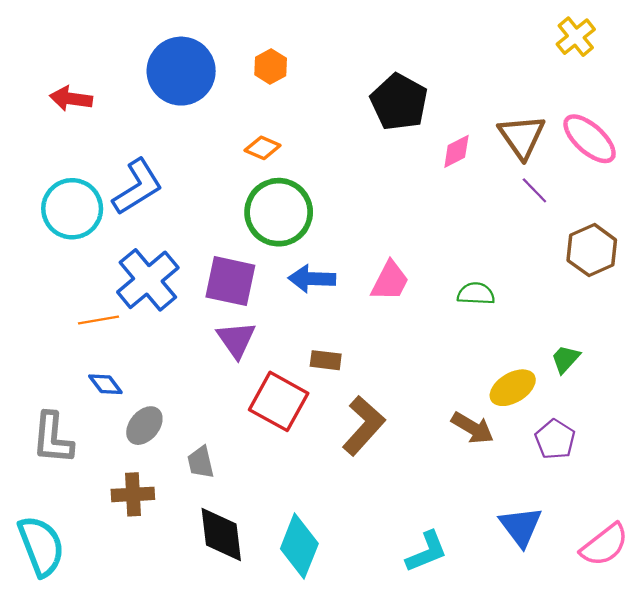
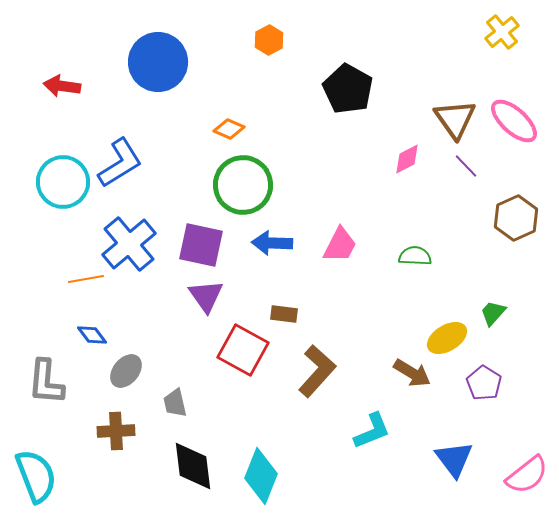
orange hexagon: (271, 66) -> (269, 40), moved
pink diamond: (456, 151) -> (407, 159), moved
cyan L-shape: (427, 552) -> (372, 431), moved

